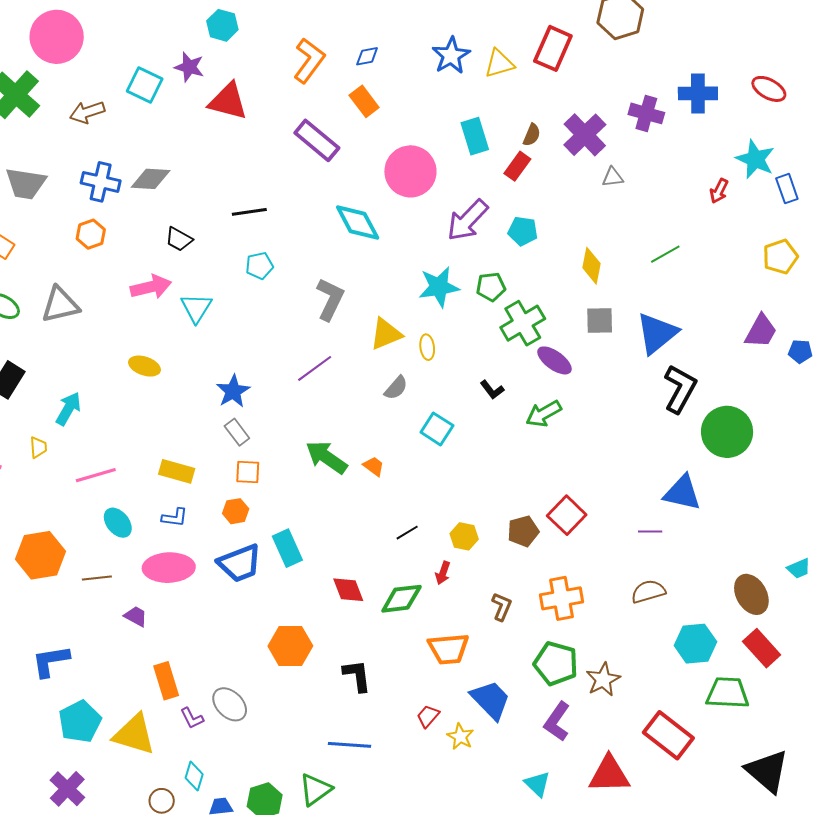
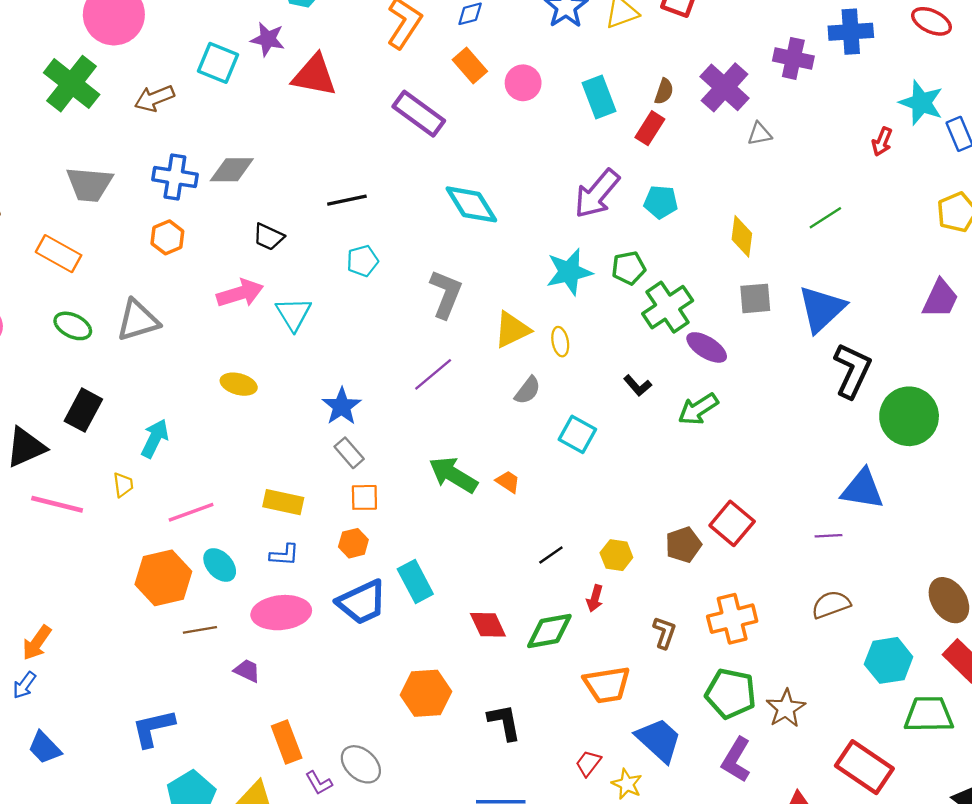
pink circle: (410, 171) -> (523, 83), moved, size x0.6
orange hexagon: (40, 555) -> (163, 578), moved

